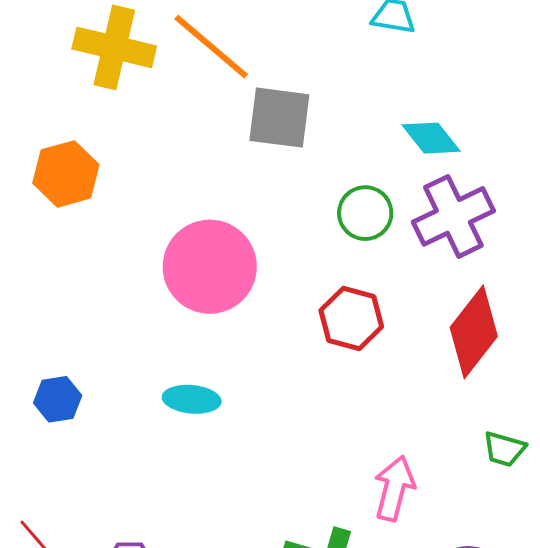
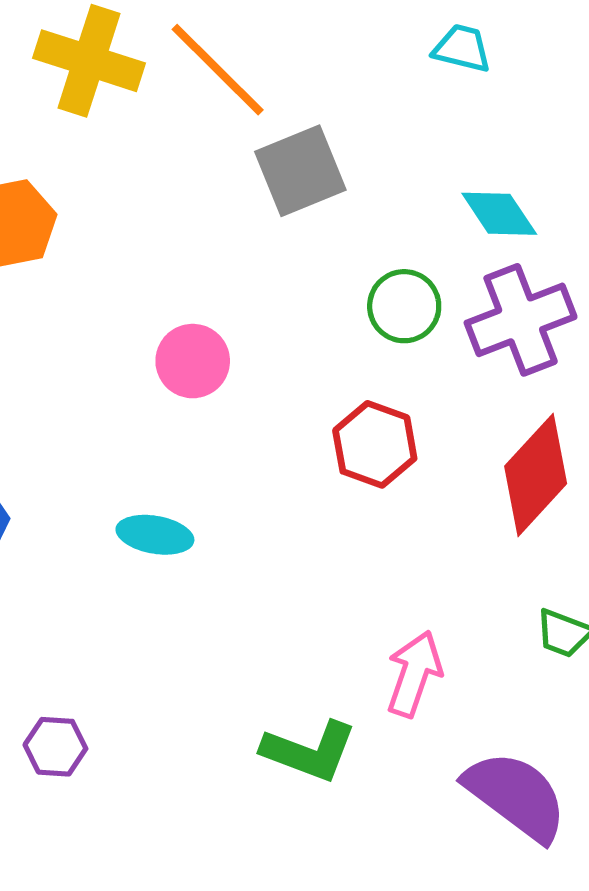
gray square: (279, 118) -> (300, 171), turned -34
pink circle: (210, 267) -> (193, 361), size x0.6

